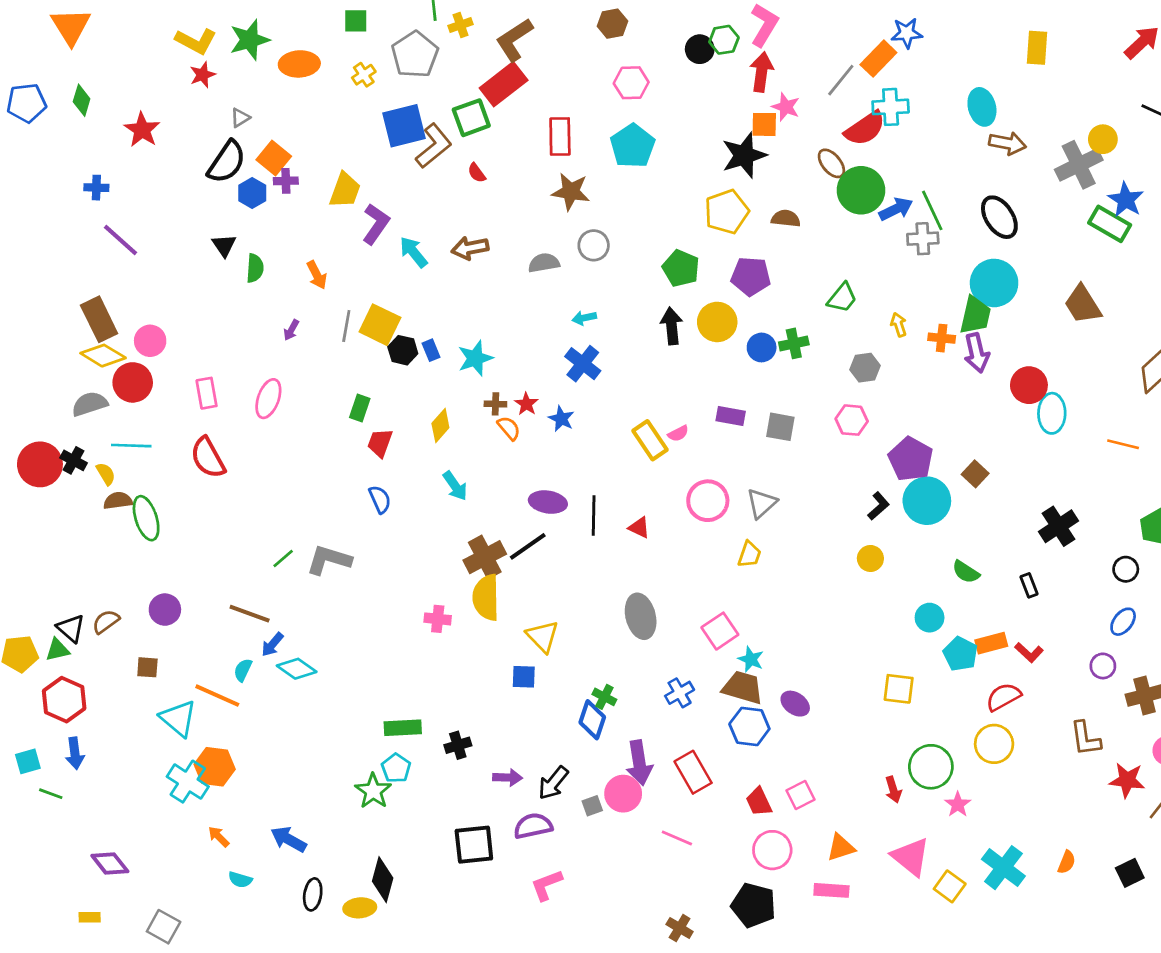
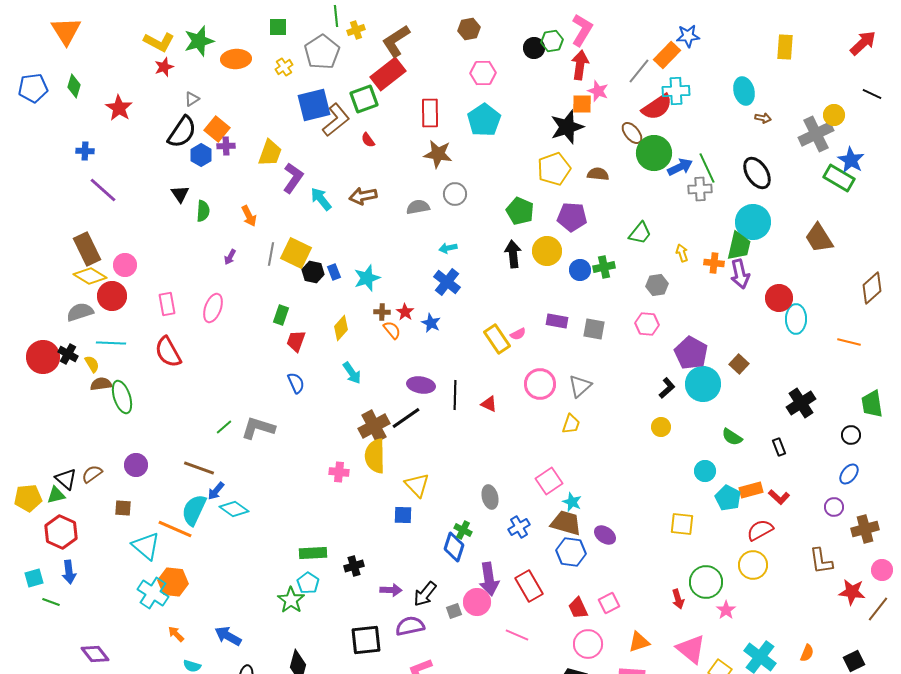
brown arrow: (1007, 143) -> (763, 118), size x0.6
gray ellipse: (641, 616) -> (490, 497), moved, size x0.7
cyan semicircle: (243, 670) -> (194, 510), size x1.8

